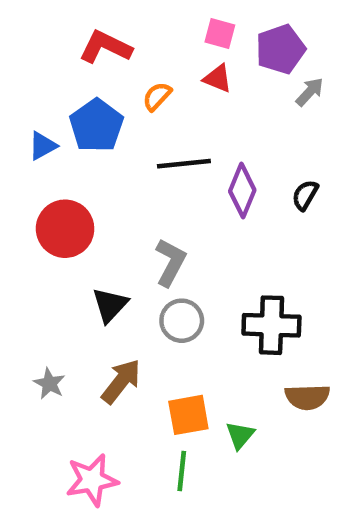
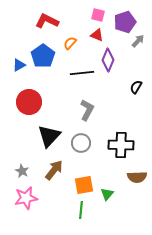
purple diamond: (242, 191) -> (108, 60), moved
gray L-shape: (170, 262) -> (87, 110), moved
black triangle: (110, 305) -> (49, 136), size x1.4
pink star: (92, 480) -> (26, 198), moved

